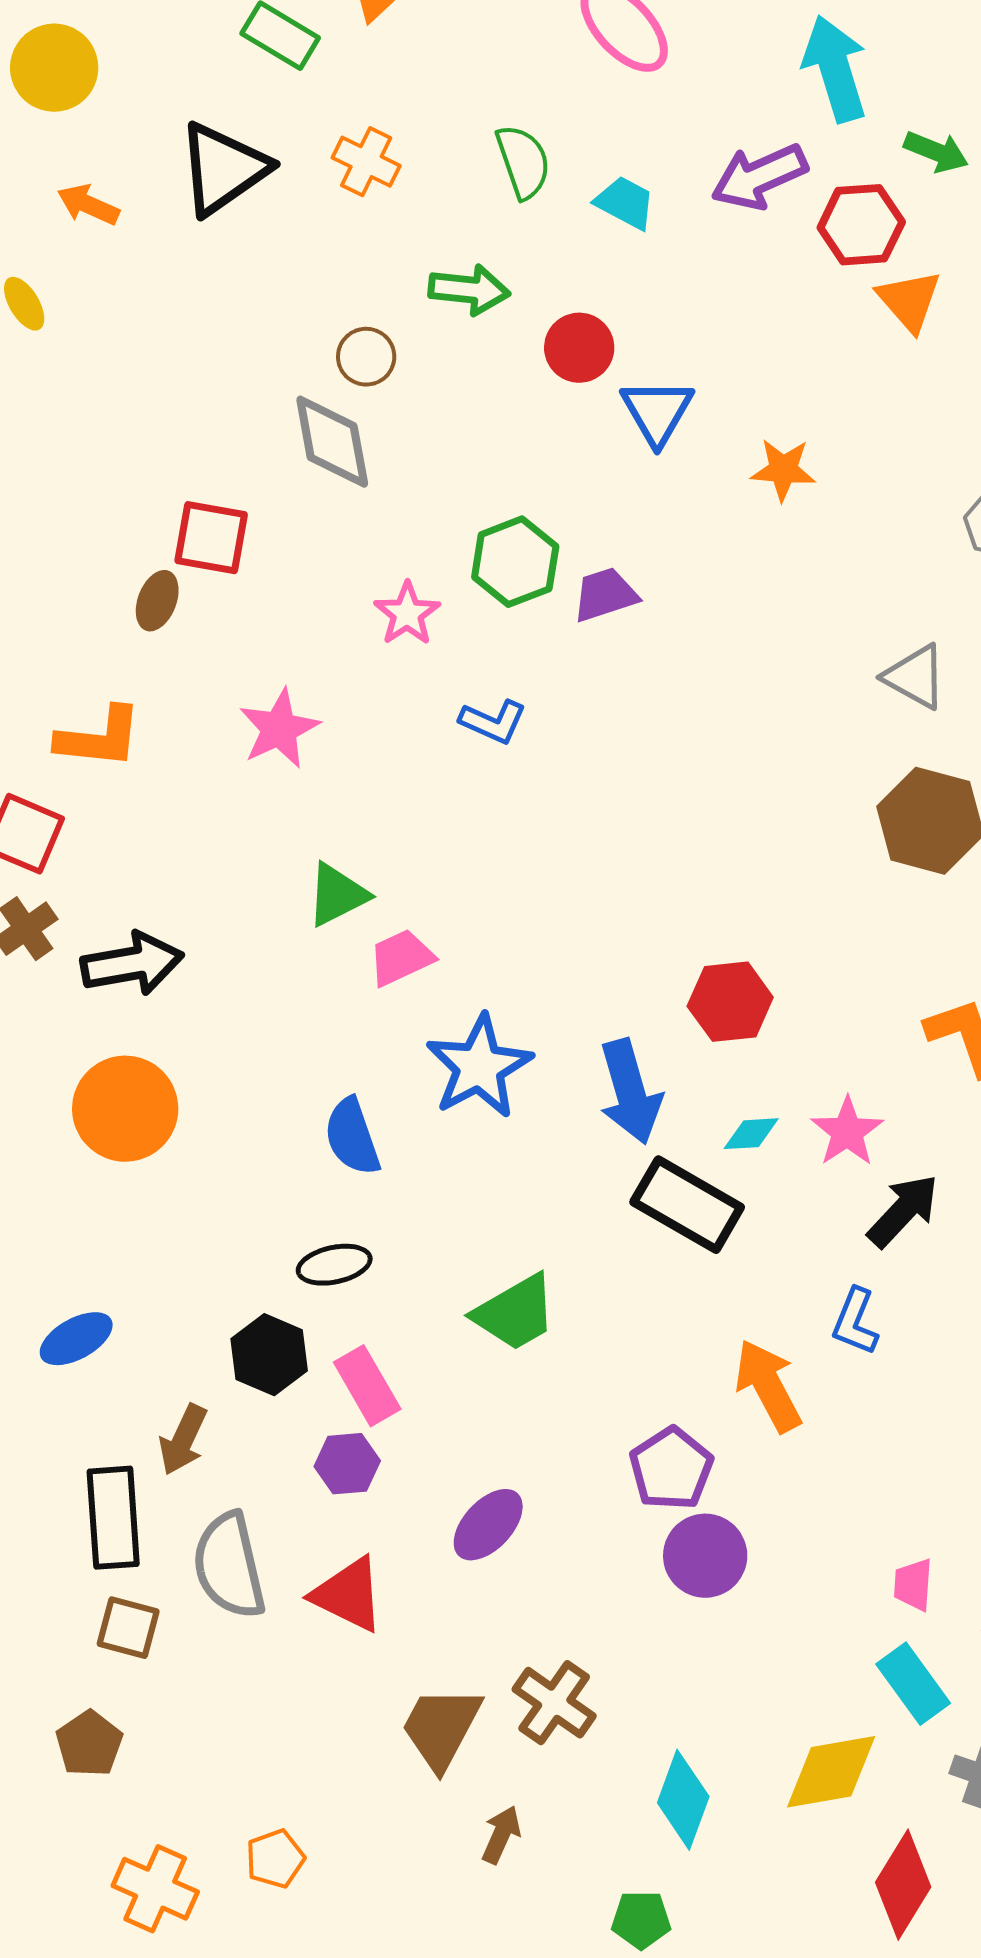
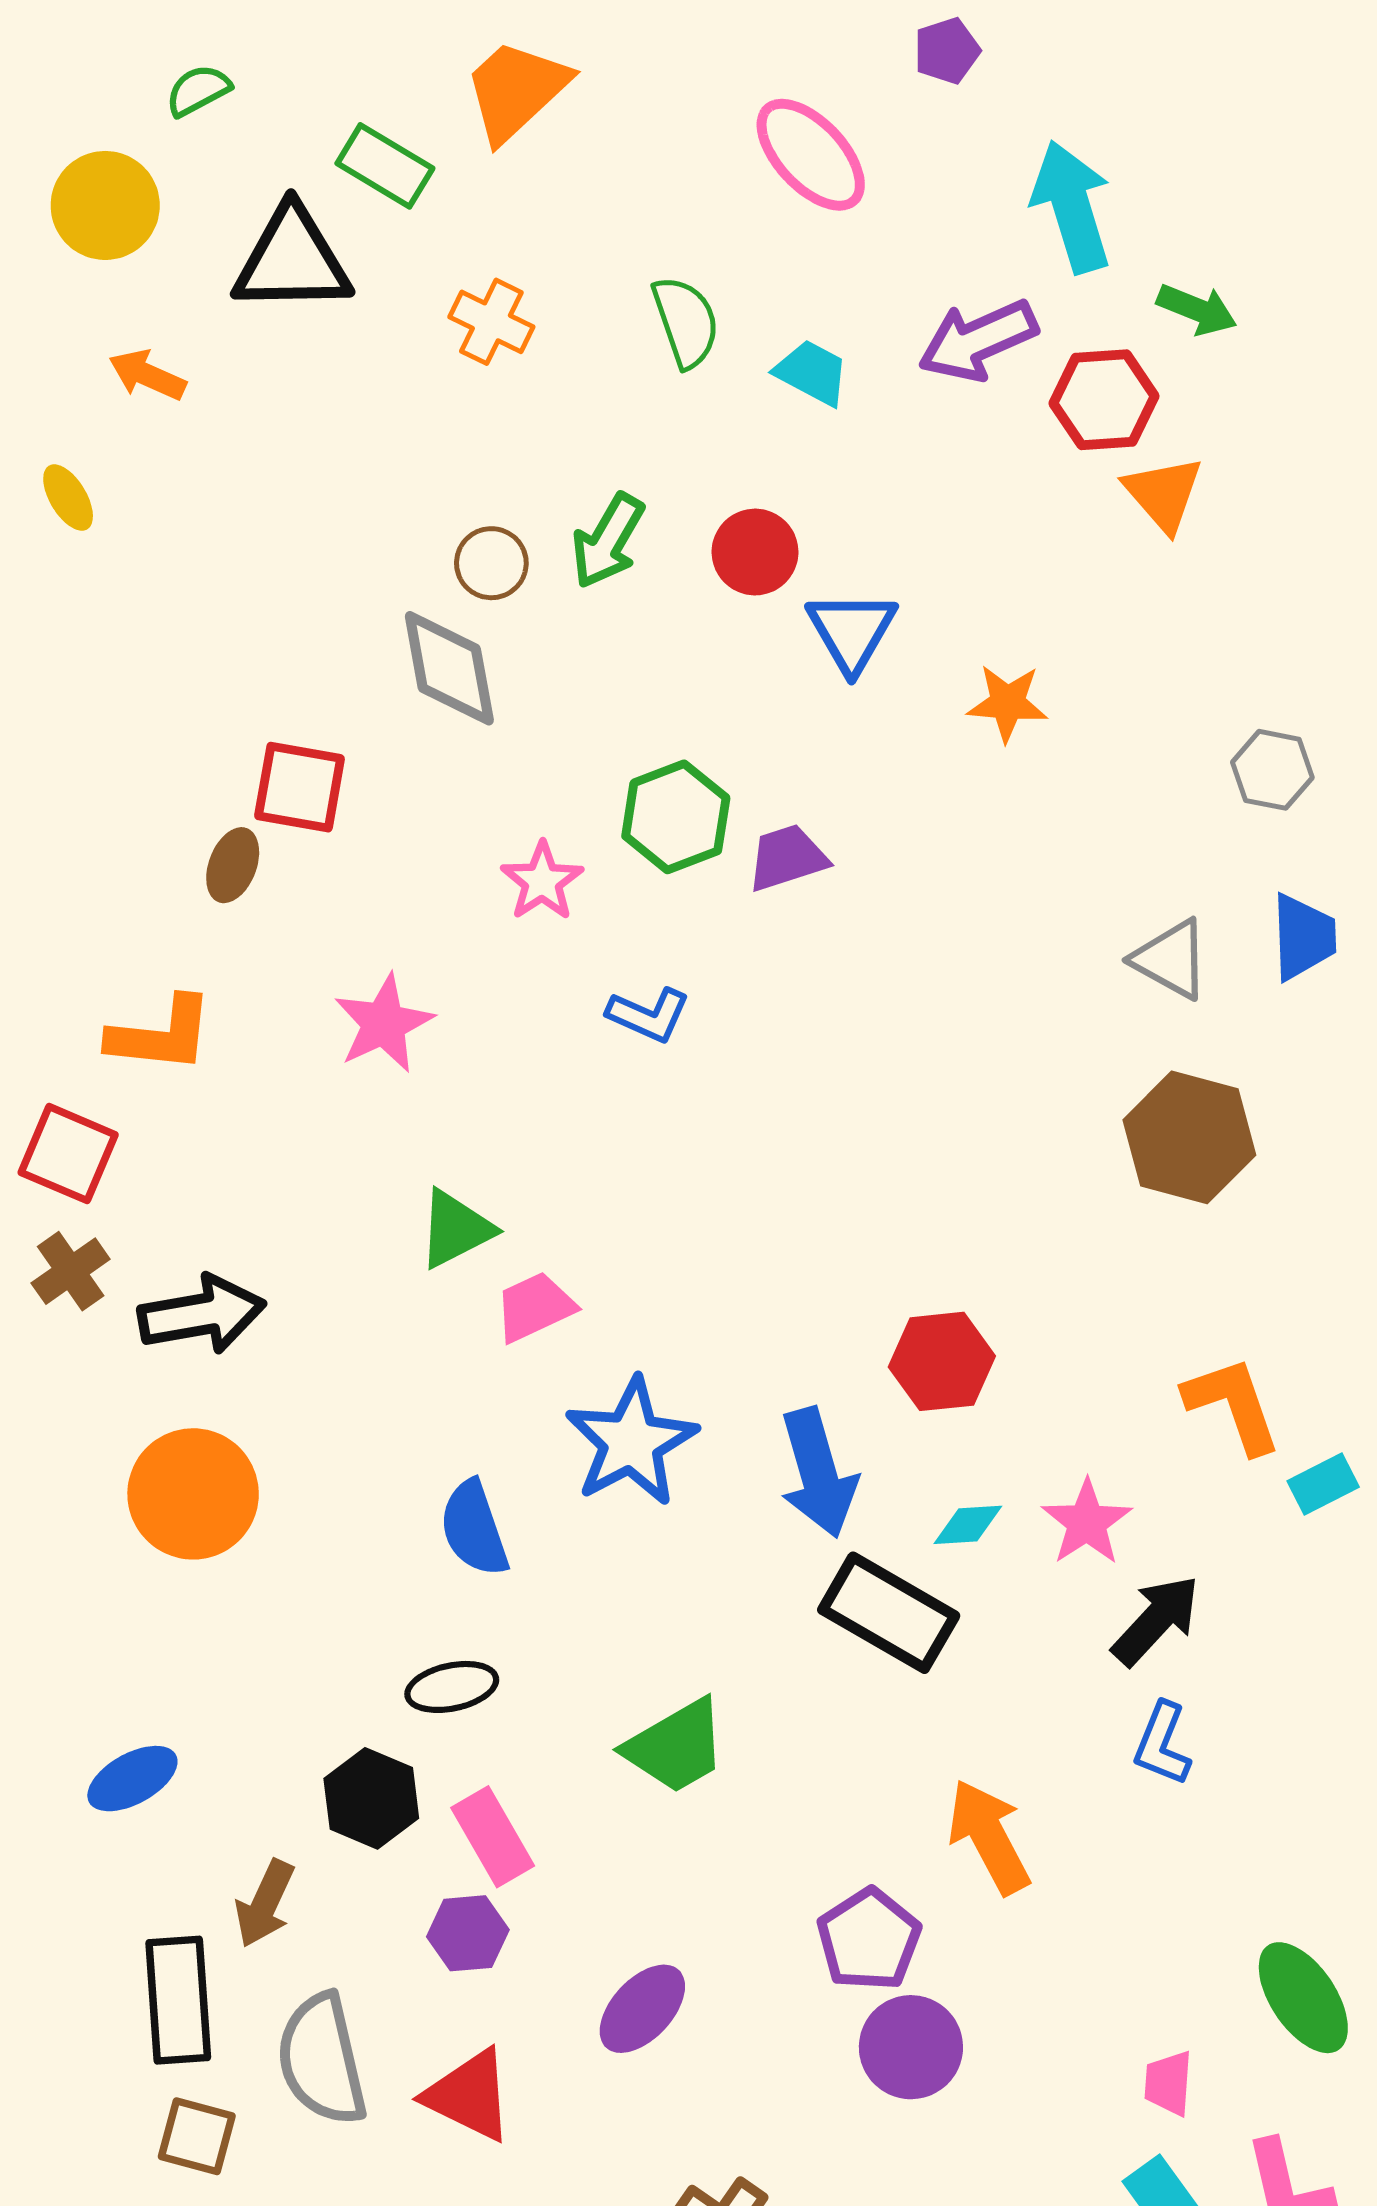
black triangle: (223, 169) -> (292, 260), moved, turned 34
green arrow: (469, 290) -> (608, 541), moved, turned 114
blue L-shape: (855, 1322) -> (1162, 1744), moved

